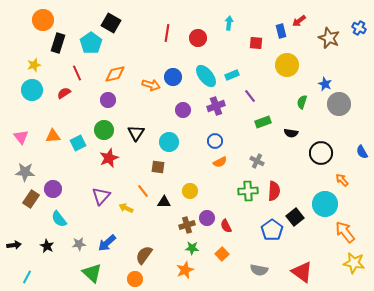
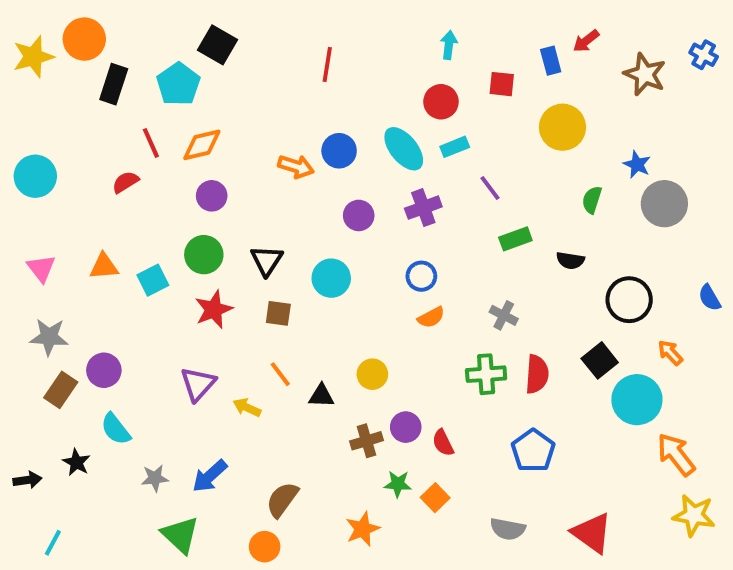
red circle: (198, 38) -> (441, 102), moved
yellow star: (34, 65) -> (33, 57), moved, size x1.5
orange diamond: (115, 74) -> (202, 145), moved
cyan circle: (32, 90) -> (35, 176), moved
brown square: (158, 167) -> (278, 313), moved
black square: (295, 217) -> (600, 360), moved
black star: (47, 246) -> (76, 462), moved
green star: (192, 248) -> (398, 484), moved

